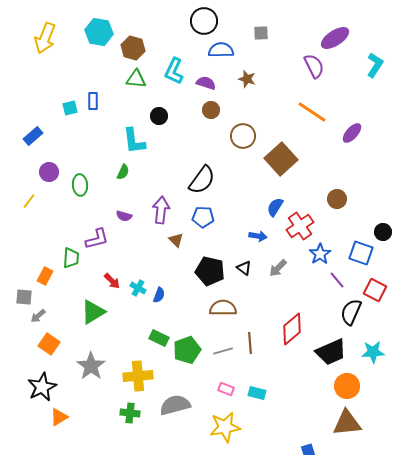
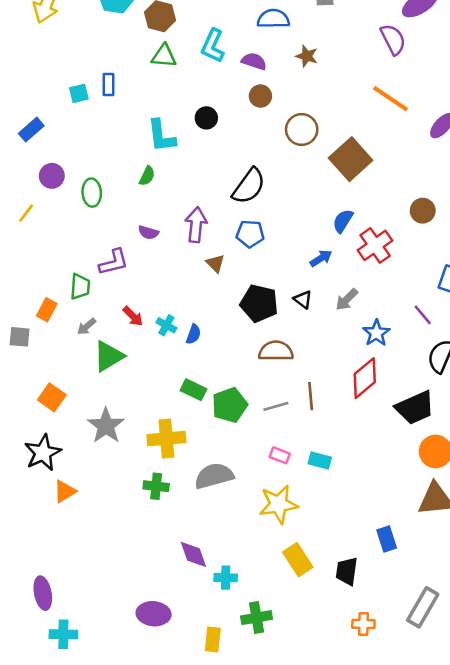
black circle: (159, 116) -> (206, 118), moved
blue arrow: (258, 236) -> (321, 258), turned -42
blue star: (320, 254) -> (376, 333), moved
gray arrow: (38, 316) -> (87, 327), moved

